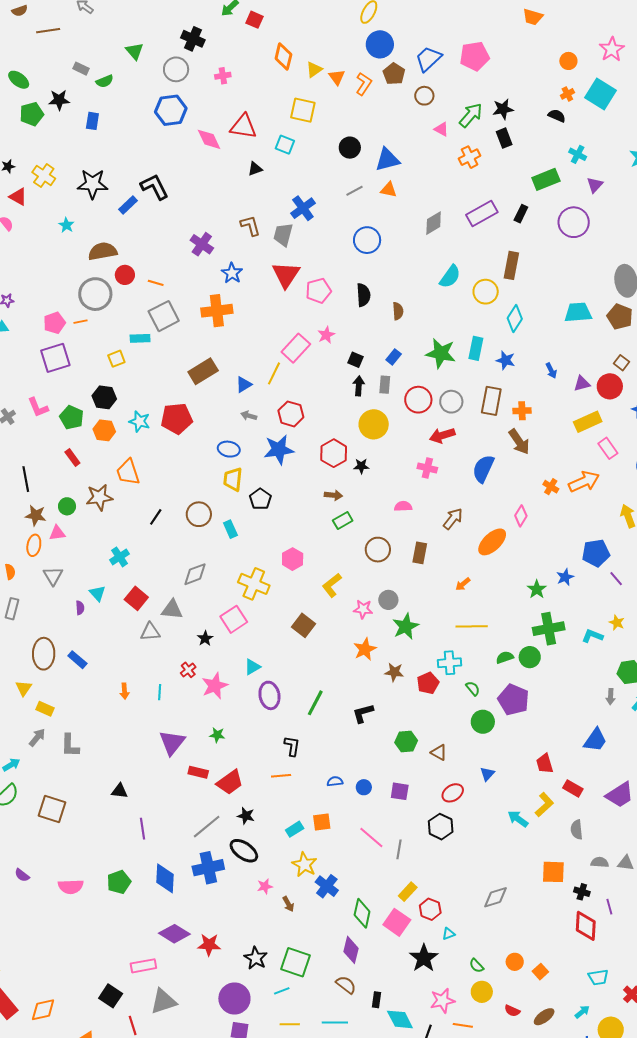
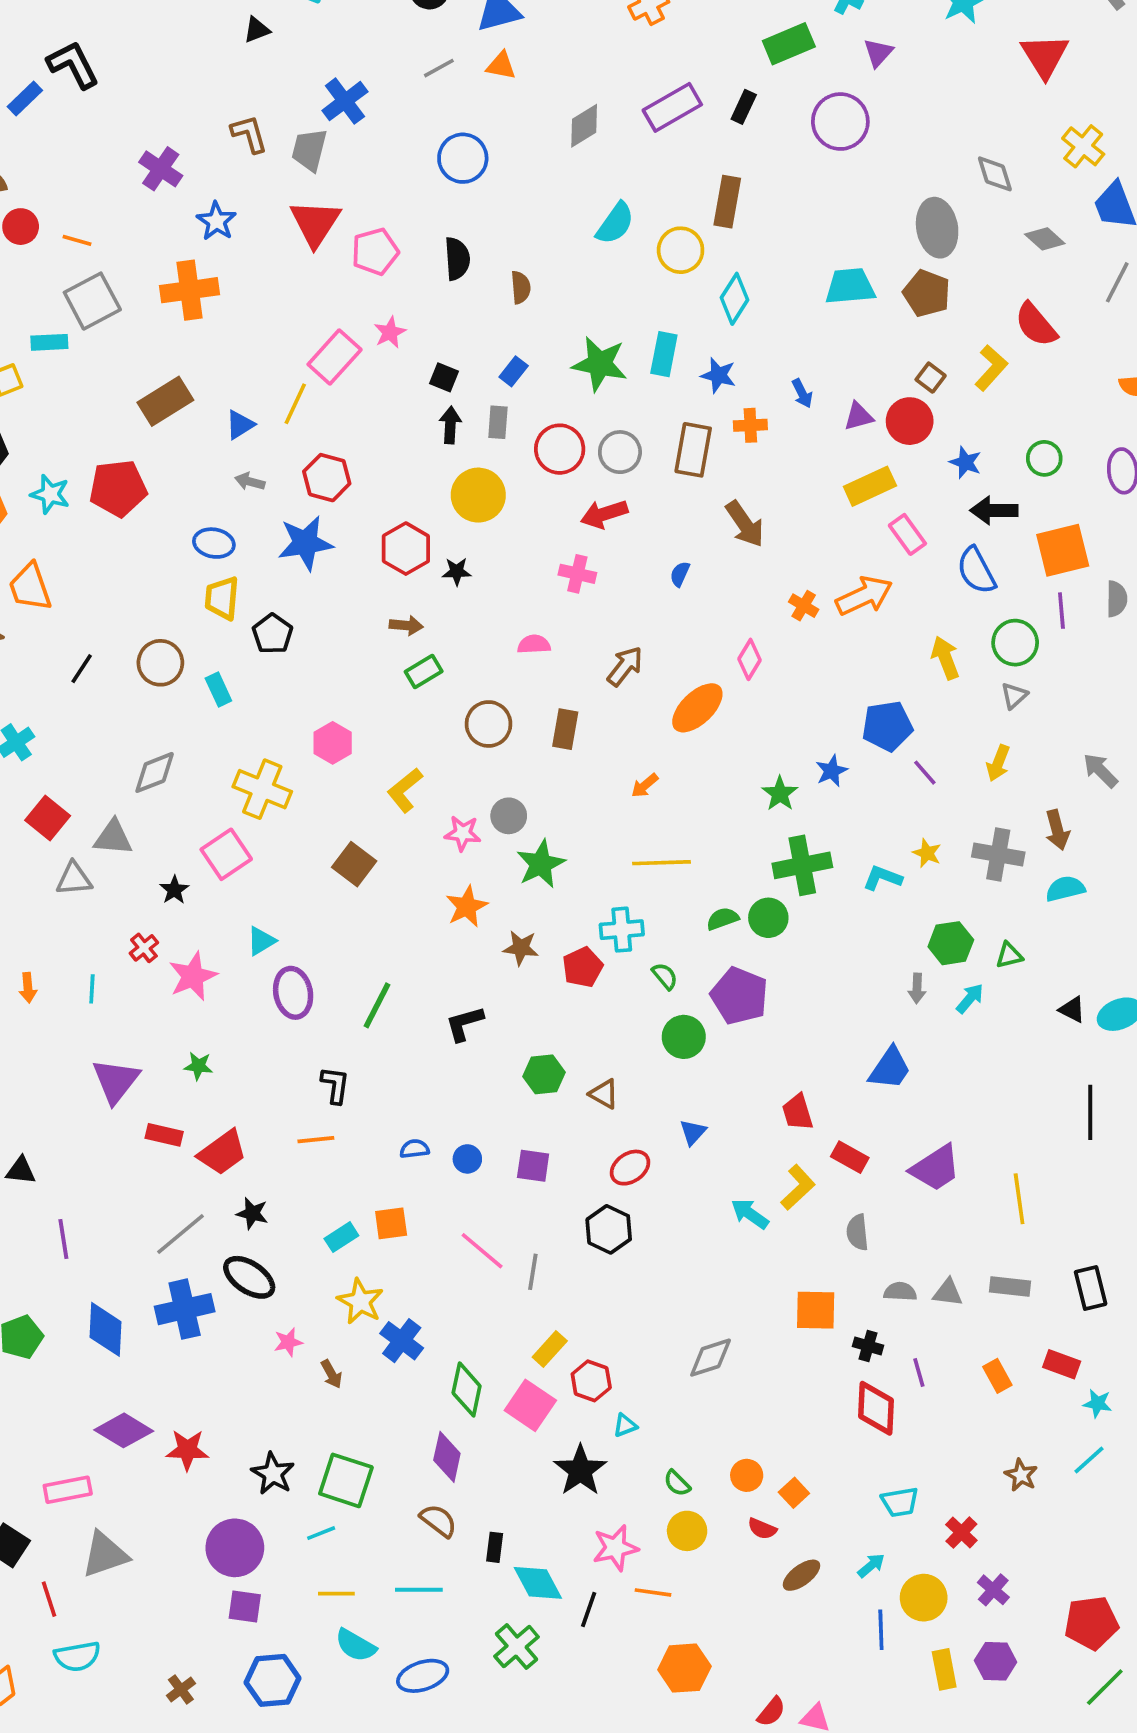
orange cross: (522, 411) -> (750, 425), moved
blue semicircle: (483, 469) -> (680, 574), size x0.5
red semicircle: (512, 1011) -> (762, 1529), moved

